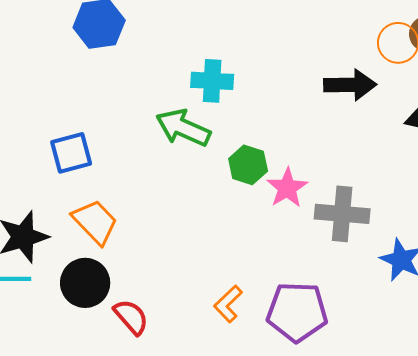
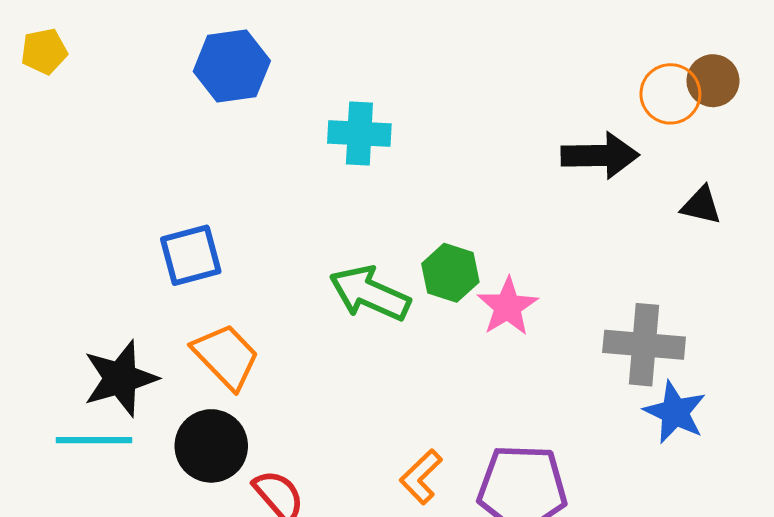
cyan cross: (212, 81) -> (359, 133), moved
green arrow: (183, 128) -> (370, 293), moved
gray cross: (342, 214) -> (644, 345), moved

